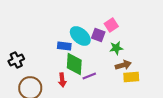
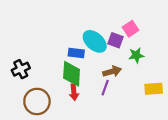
green diamond: (74, 64) -> (72, 74), moved
brown arrow: (123, 65) -> (112, 71), moved
purple line: (89, 76) -> (105, 88), turned -48

